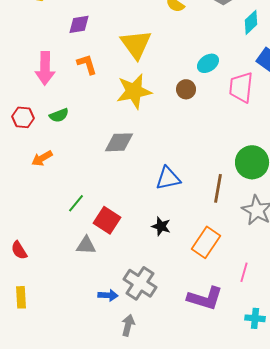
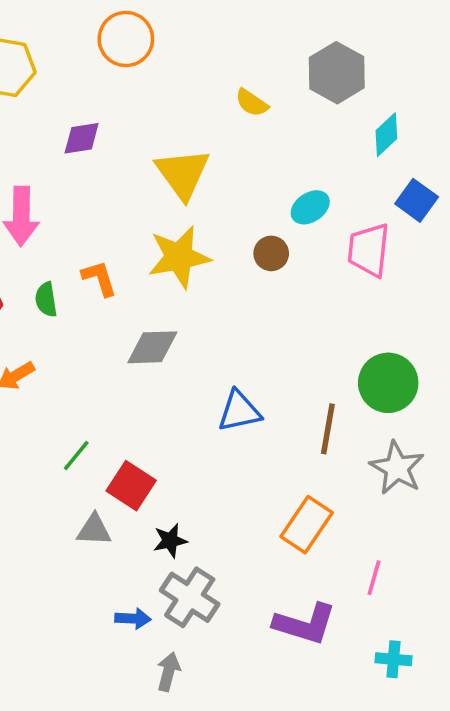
orange L-shape: (87, 64) -> (99, 278), moved
green semicircle: (59, 115) -> (46, 300), turned 102
black star: (161, 226) -> (170, 541), moved, turned -30

